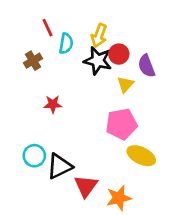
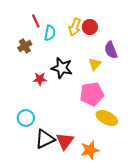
red circle: (119, 54) -> (90, 27), moved
black star: (98, 61) -> (62, 68), moved
black triangle: (59, 166) -> (45, 139), moved

